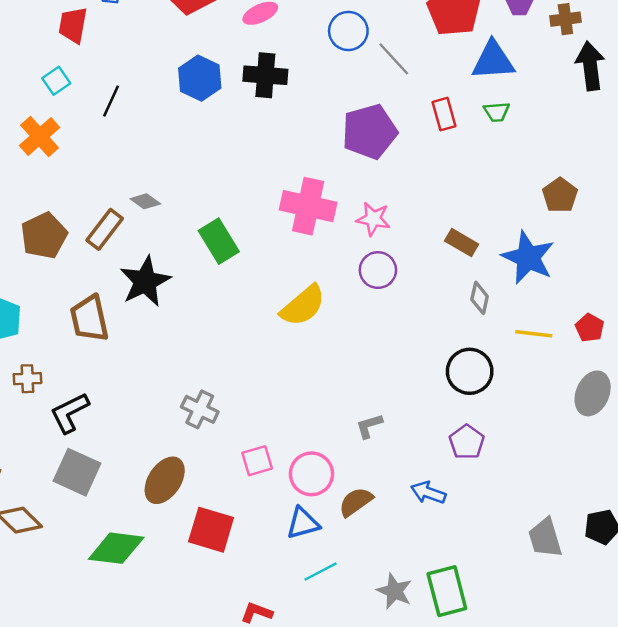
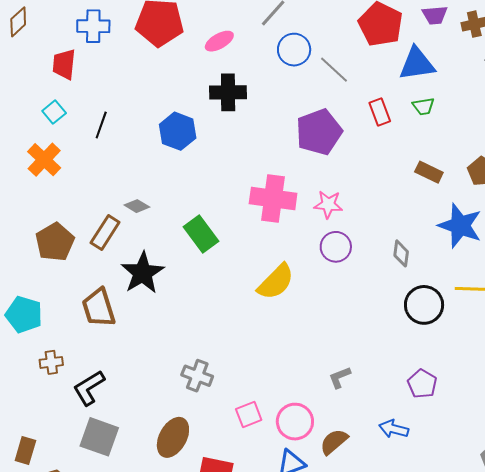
blue hexagon: (200, 78) -> (178, 131), moved
brown rectangle: (462, 242) -> (429, 172), moved
gray diamond: (480, 298) -> (401, 253), moved
black circle: (470, 371) -> (424, 305), moved

